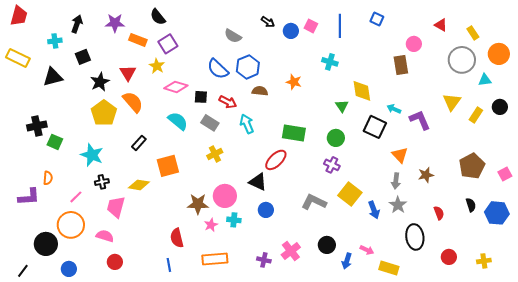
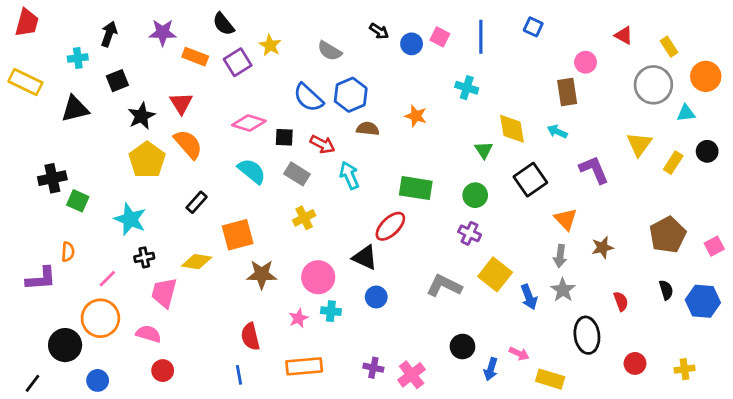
yellow star: (157, 66) -> (270, 45), moved
cyan arrow: (394, 109) -> (557, 132), moved
black square: (375, 127) -> (530, 180), turned 30
brown star: (198, 204) -> (262, 274), moved
pink cross: (291, 251) -> (412, 375), moved

